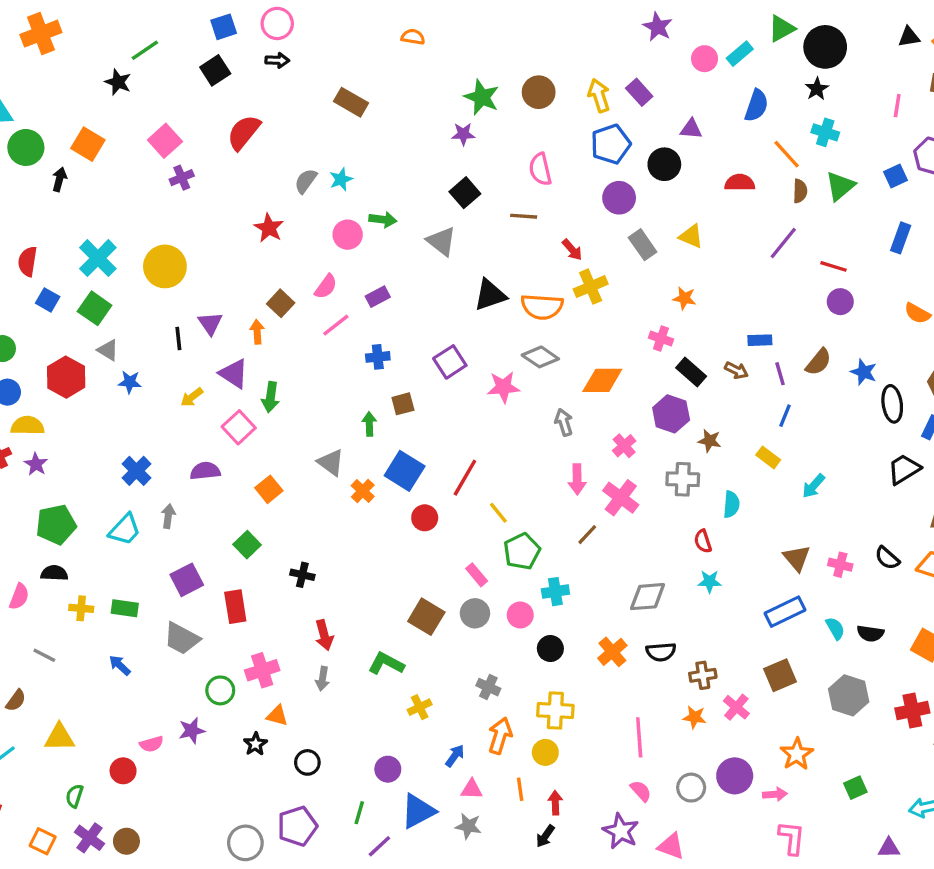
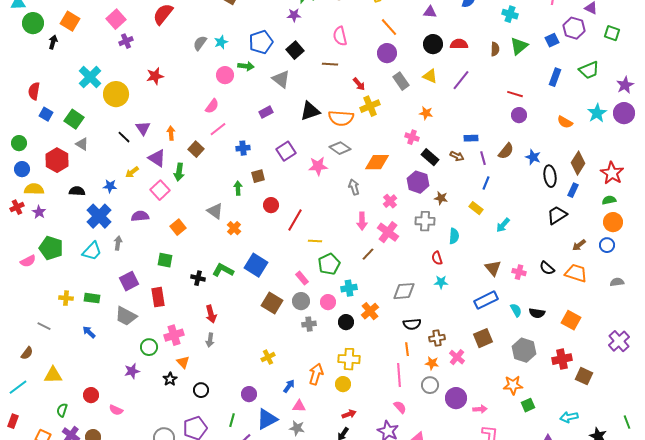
blue pentagon: (611, 144) -> (261, 42), moved
orange line: (787, 154) -> (389, 27), moved
black circle: (664, 164) -> (433, 44), moved
red star: (269, 228) -> (155, 76), moved, turned 30
purple line: (783, 243) -> (461, 80), moved
cyan cross: (98, 258) -> (90, 77), moved
purple rectangle: (378, 297) -> (266, 112), moved
brown square: (281, 303) -> (196, 149), moved
black line: (178, 338) -> (124, 137), turned -40
blue star: (130, 382) -> (110, 186), moved
blue cross: (136, 471) -> (99, 216), size x1.4
blue square: (405, 471) -> (256, 265), moved
yellow line: (498, 513) -> (315, 241), turned -48
red circle: (425, 518) -> (271, 205), moved
green pentagon: (56, 525) -> (51, 248), turned 30
green square: (247, 545) -> (165, 260), turned -35
black semicircle: (54, 573) -> (77, 191), moved
pink semicircle: (19, 597) -> (28, 261), moved, turned 42
orange cross: (612, 652) -> (370, 311), moved
green L-shape: (386, 664) -> (223, 270), moved
gray cross: (488, 687) -> (309, 324), moved, turned -32
orange triangle: (277, 716) -> (183, 362), turned 32
pink semicircle: (152, 744) -> (116, 410), moved, turned 40
orange star: (797, 754) -> (513, 385), moved, turned 30
gray circle: (691, 788) -> (430, 385), moved
orange line: (520, 789) -> (407, 349), moved
red arrow: (555, 803) -> (349, 414), turned 72

